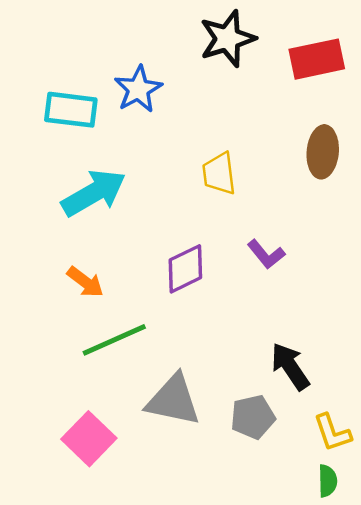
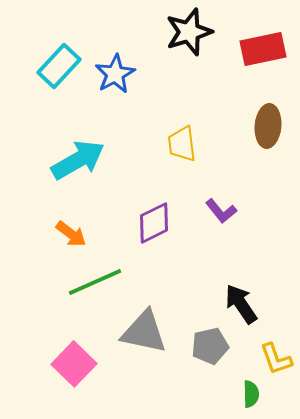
cyan rectangle: (71, 110) -> (59, 66), moved, turned -54
green semicircle: (328, 481) -> (251, 394), moved

